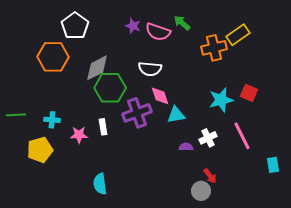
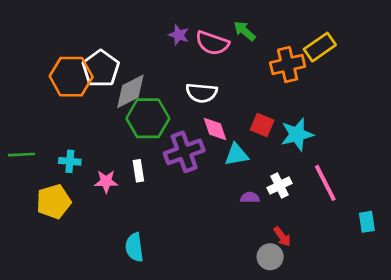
white pentagon: (75, 26) -> (101, 69), moved
red square: (249, 93) -> (262, 125), moved

